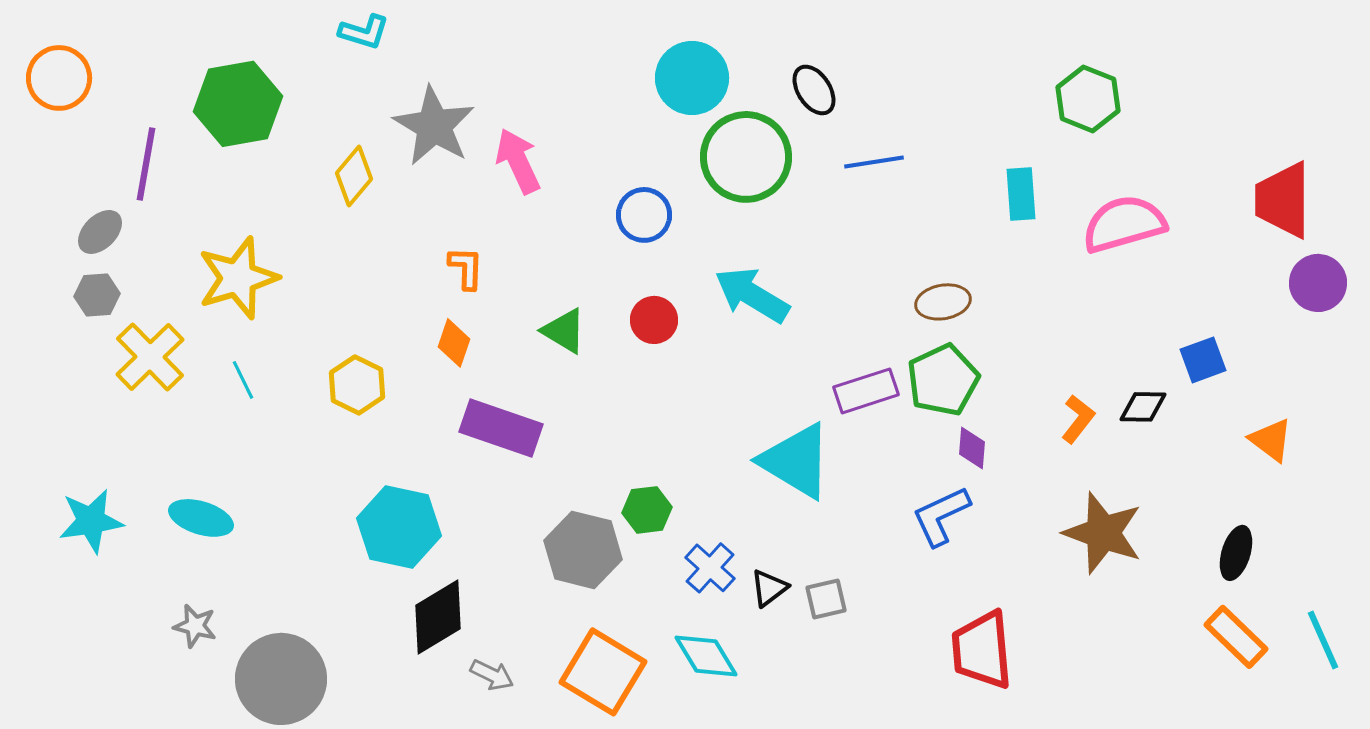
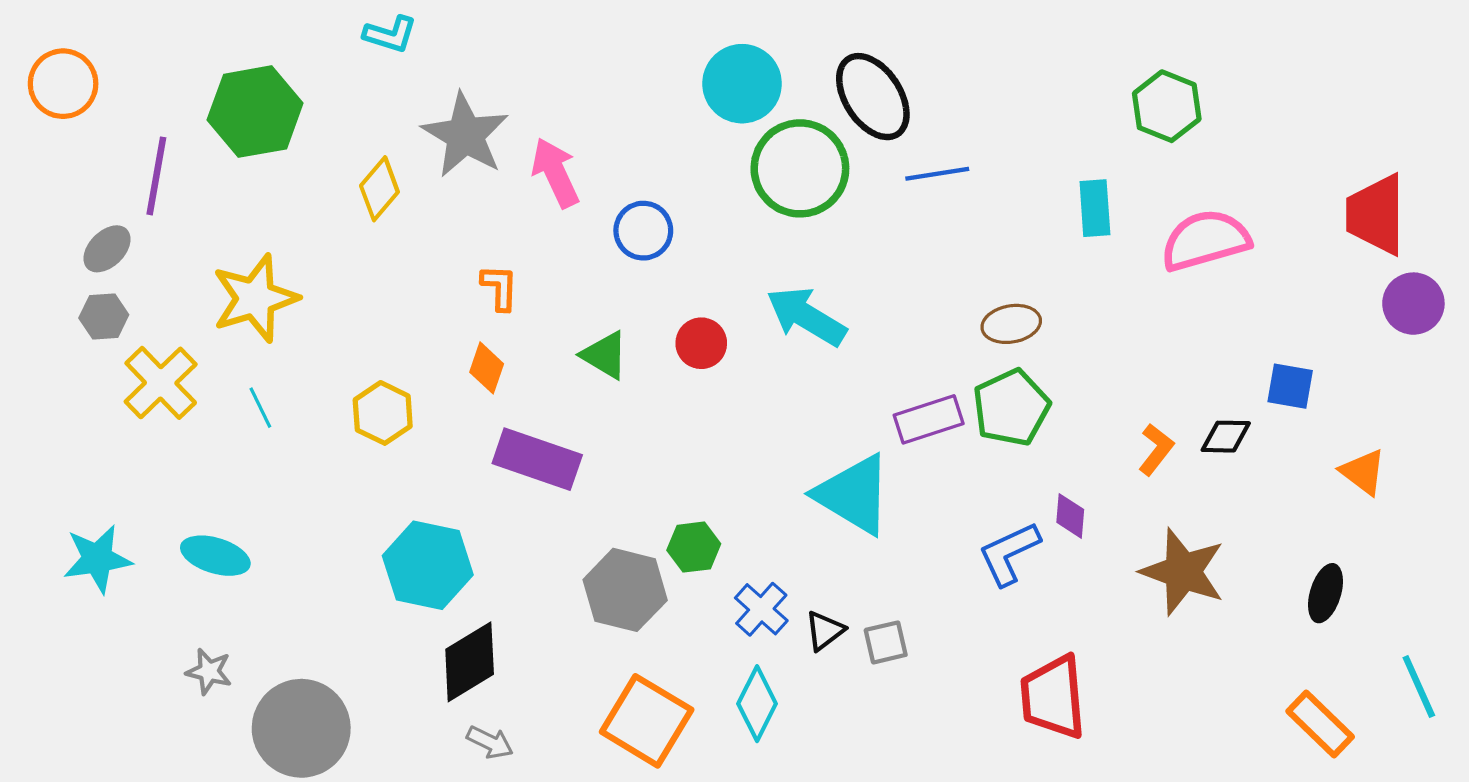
black ellipse: (814, 90) -> (873, 97), size x1.6
blue circle: (644, 215) -> (643, 231), moved
blue square: (1203, 360) -> (1290, 386), turned 30
purple diamond: (972, 448) -> (1070, 516), moved
orange rectangle: (1236, 637) -> (1320, 724), moved
cyan diamond: (706, 656) -> (757, 704), turned 58
gray arrow: (492, 675) -> (490, 742), moved

